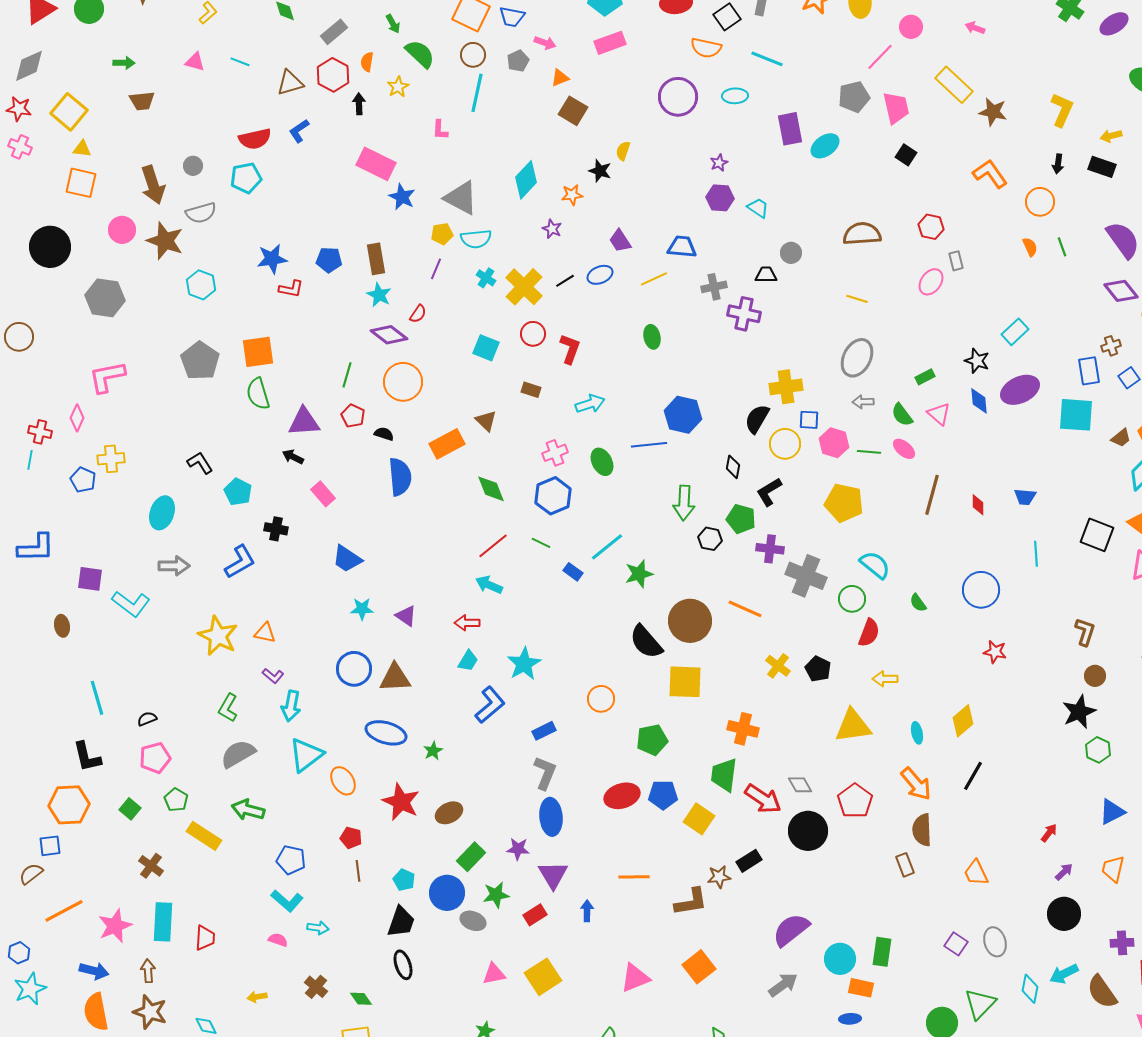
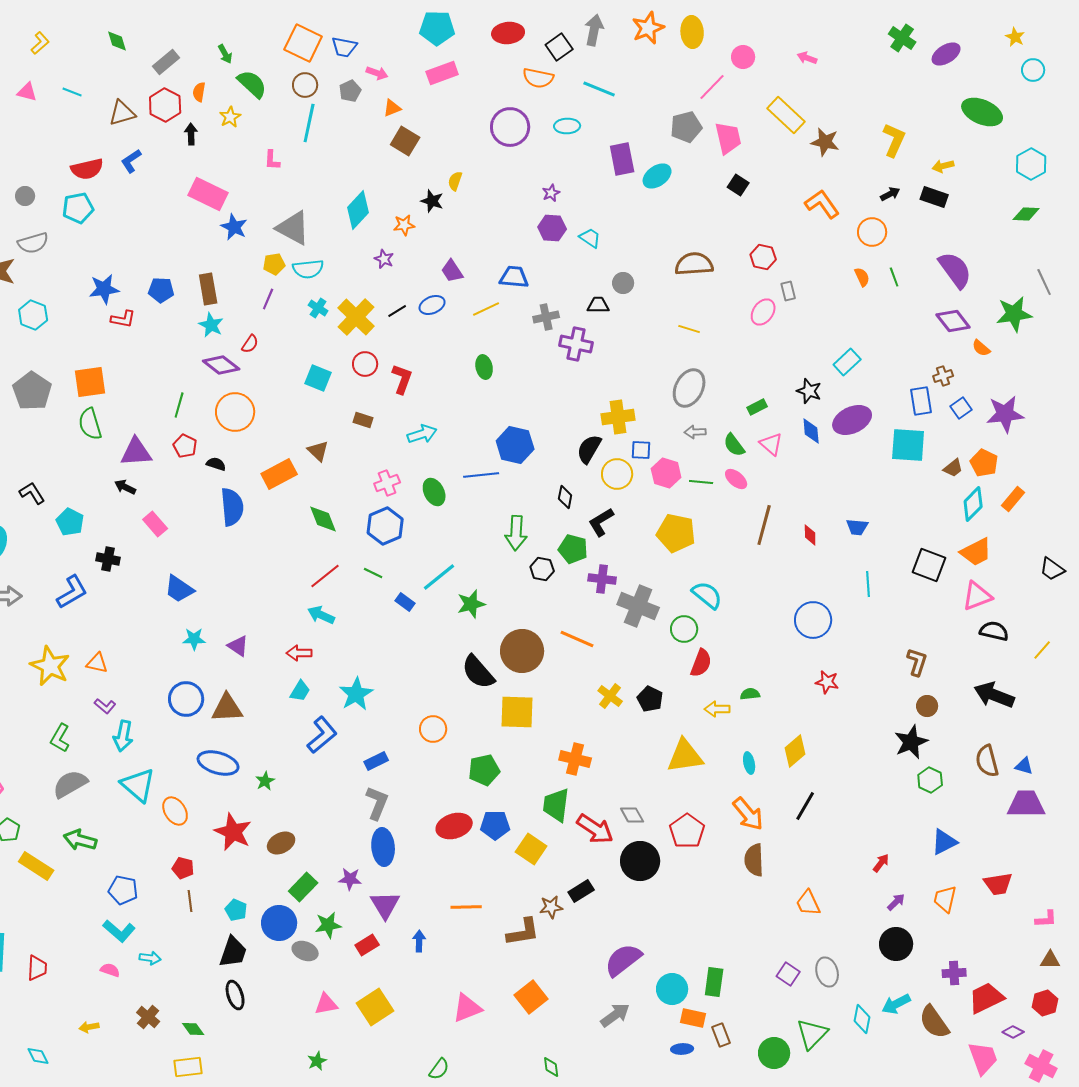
black arrow: (1058, 164) -> (890, 194), turned -126
green semicircle: (918, 603) -> (750, 694), moved, turned 120
cyan triangle: (306, 755) -> (138, 785), turned -42
brown rectangle: (905, 865) -> (721, 1035), moved

